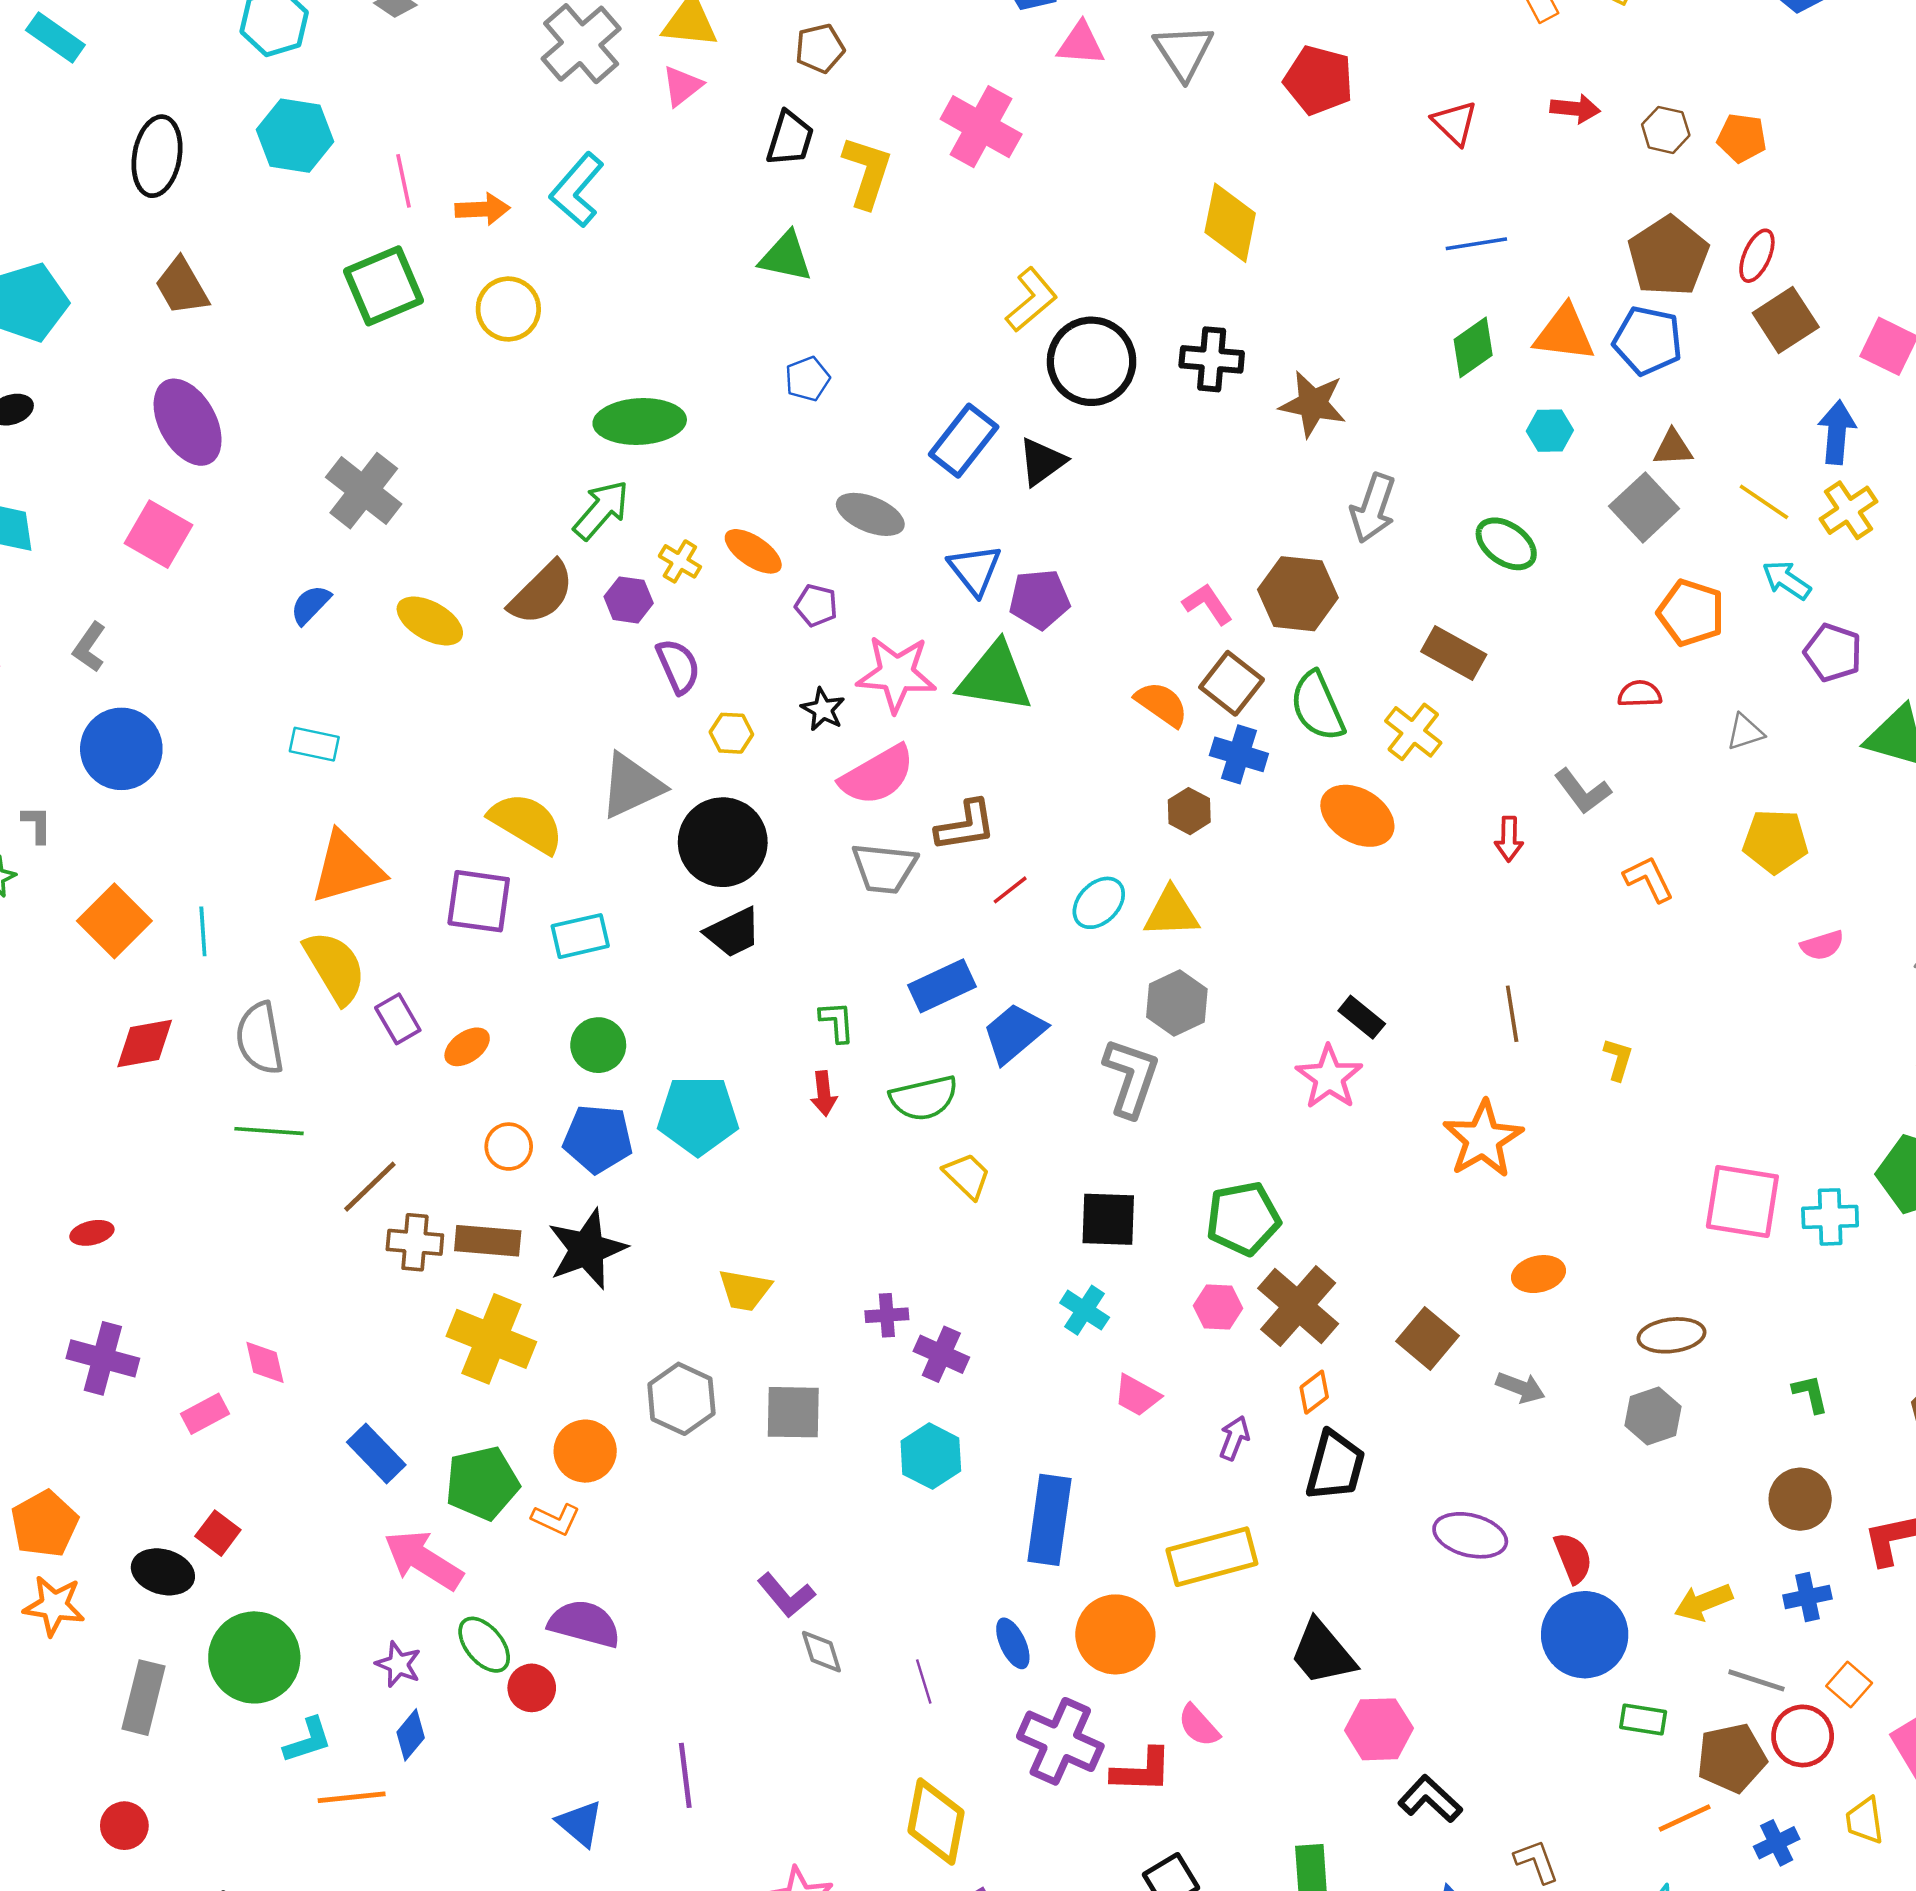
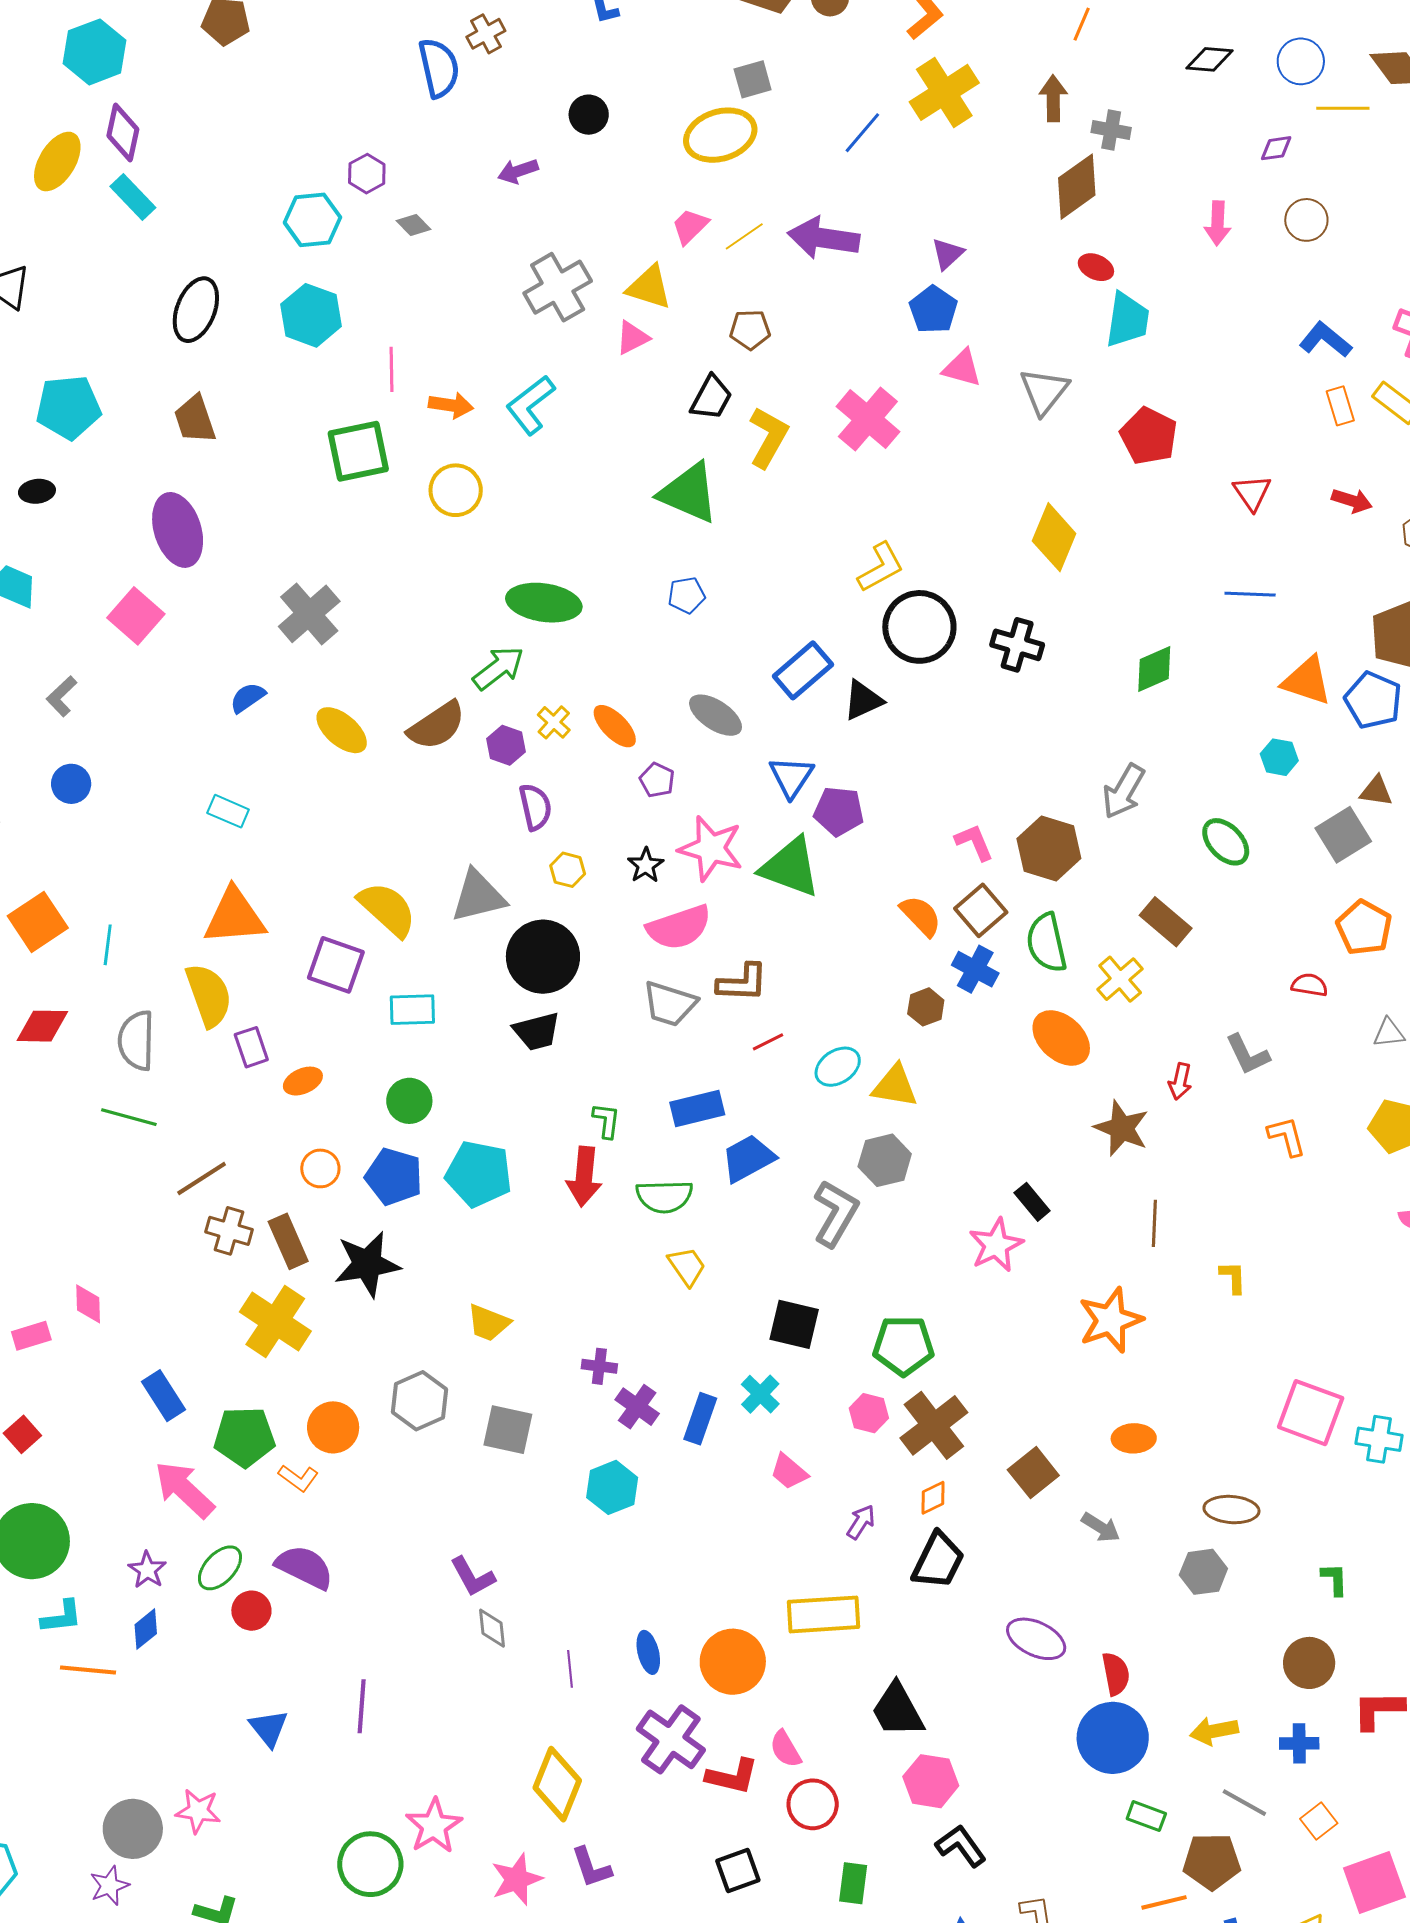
green triangle: (786, 257) -> (689, 493), size x1.4
green diamond: (1473, 347) -> (1154, 669), moved
brown star: (1313, 404) -> (1122, 1128), moved
blue circle: (121, 749) -> (71, 784), size x0.6
yellow L-shape: (1618, 1059) -> (1233, 1277), turned -30
red arrow: (824, 1093) -> (584, 1176), size x1.6
brown rectangle: (488, 1241) -> (288, 1241), turned 50
blue rectangle: (1049, 1520) -> (700, 1419), moved, size x0.7
green ellipse: (484, 1645) -> (220, 1568), turned 72
red circle: (1803, 1736) -> (813, 1804), moved

